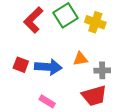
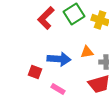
red square: (21, 65) -> (35, 72), moved

